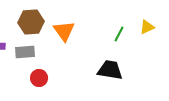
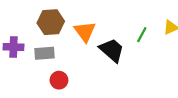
black trapezoid: (110, 70) -> (112, 50), moved, turned 32

